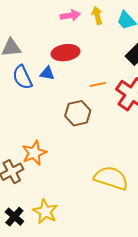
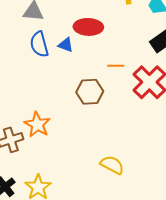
orange star: (34, 153) -> (37, 125), turned -30
yellow semicircle: (111, 178) -> (112, 165), size x0.7

